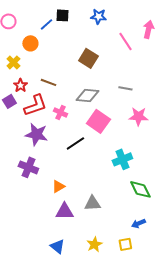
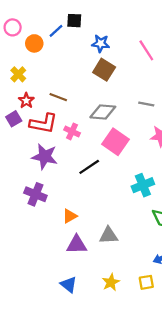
blue star: (98, 16) -> (101, 43), moved
orange circle: (30, 43) -> (34, 43), moved
red L-shape: (35, 105) -> (43, 123), turned 30

